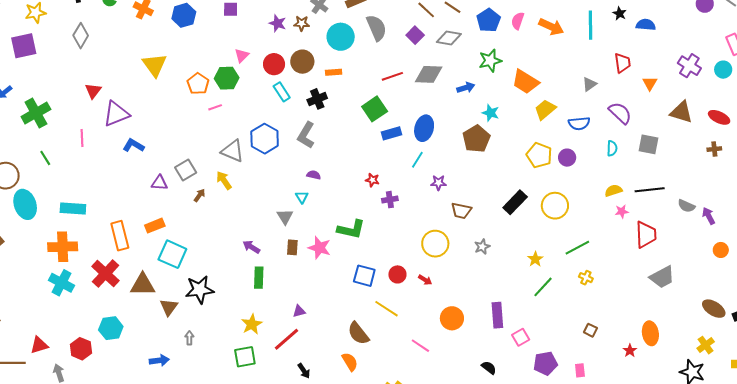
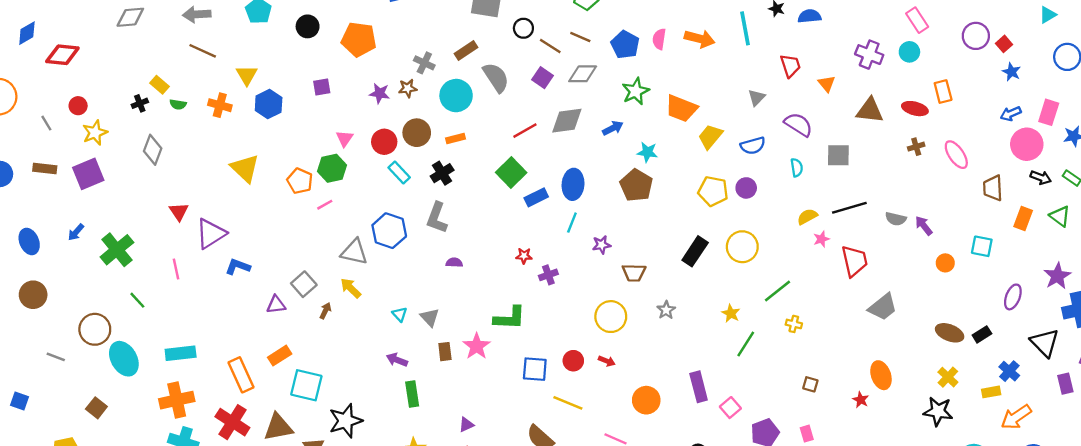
cyan triangle: (302, 197) -> (400, 314), moved
pink star: (319, 248) -> (477, 346), turned 30

